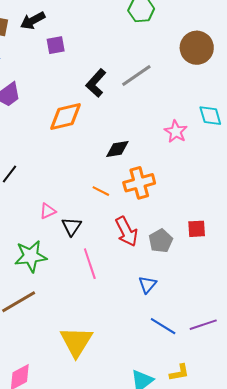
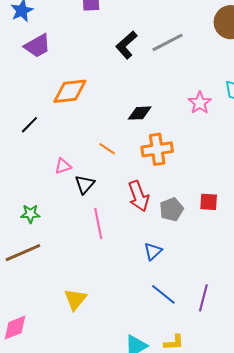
orange diamond: (65, 117) -> (70, 91), moved
orange line: (101, 191) -> (107, 149), moved
green star: (31, 256) -> (30, 214), moved, size x0.6
purple line: (203, 325) -> (203, 298), turned -64
yellow triangle: (76, 342) -> (75, 299), size x0.7

